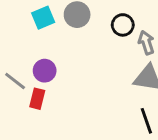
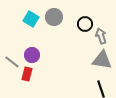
cyan square: (43, 18) -> (31, 19), turned -35

